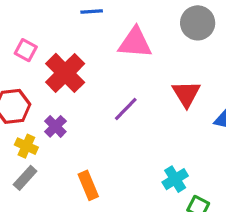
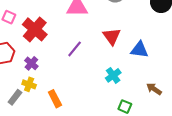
yellow cross: (26, 146) -> (29, 84), moved
cyan cross: (175, 179) -> (113, 75), moved

